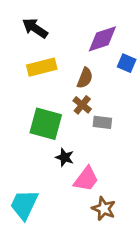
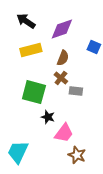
purple diamond: (102, 39) -> (62, 29), moved

